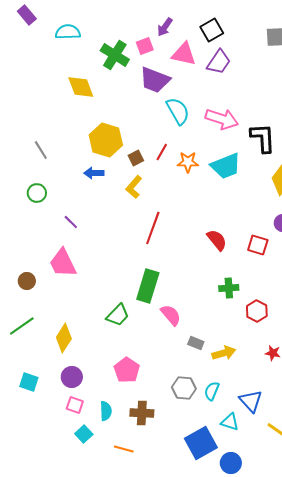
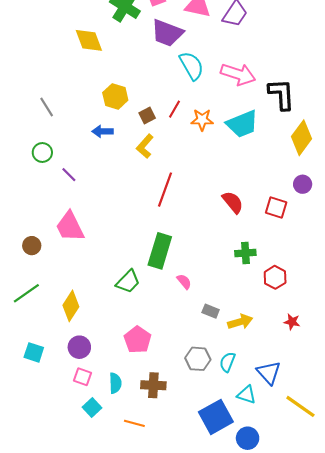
yellow hexagon: (106, 140) -> (115, 96), size x0.7
purple line: (71, 222) -> (69, 175), moved
pink semicircle: (171, 315) -> (184, 282), size x0.7

